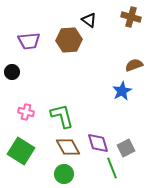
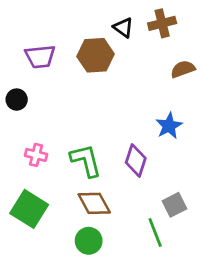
brown cross: (131, 17) -> (162, 23), moved, turned -30
brown semicircle: (134, 65) -> (183, 69), moved
purple diamond: (98, 143) -> (136, 160), moved, turned 35

